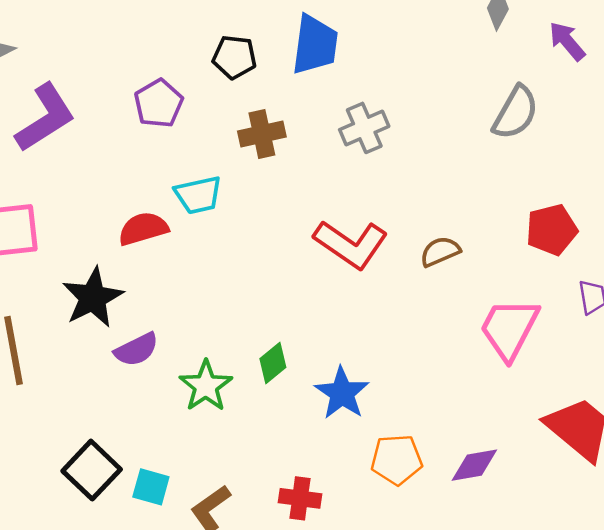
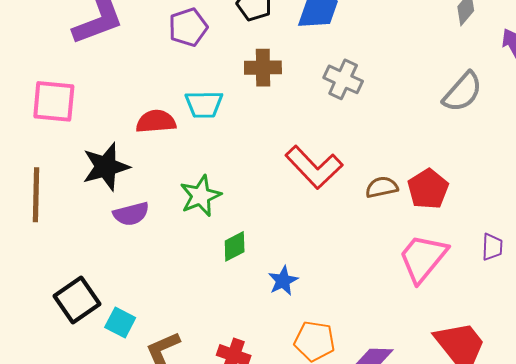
gray cross: (364, 128) -> (343, 79), turned 36
red pentagon: (552, 230) -> (428, 189), moved, turned -30
green star: (206, 386) -> (201, 196), moved
blue star: (342, 393) -> (283, 281), size x0.7

